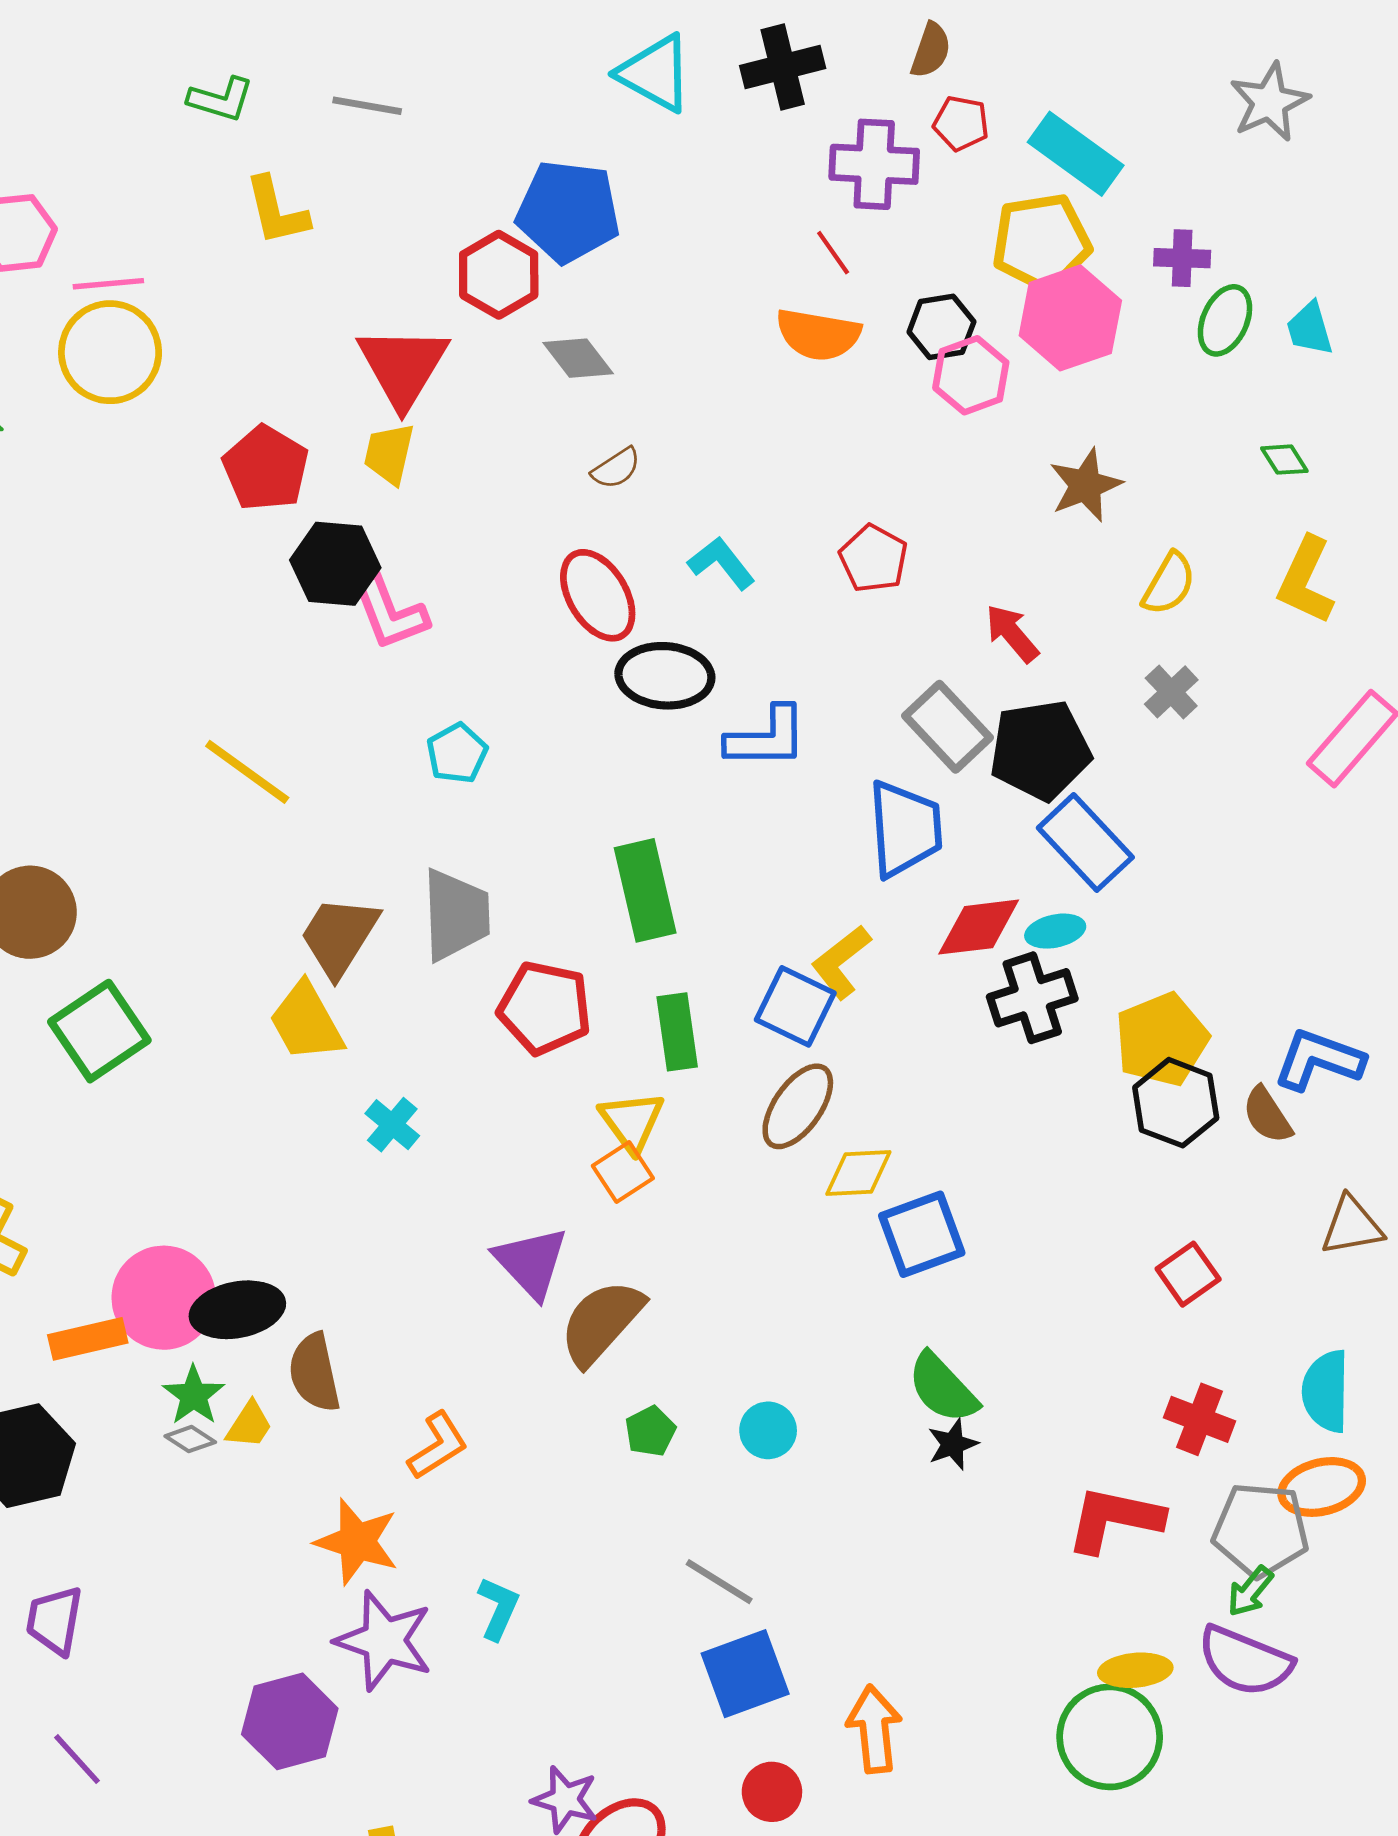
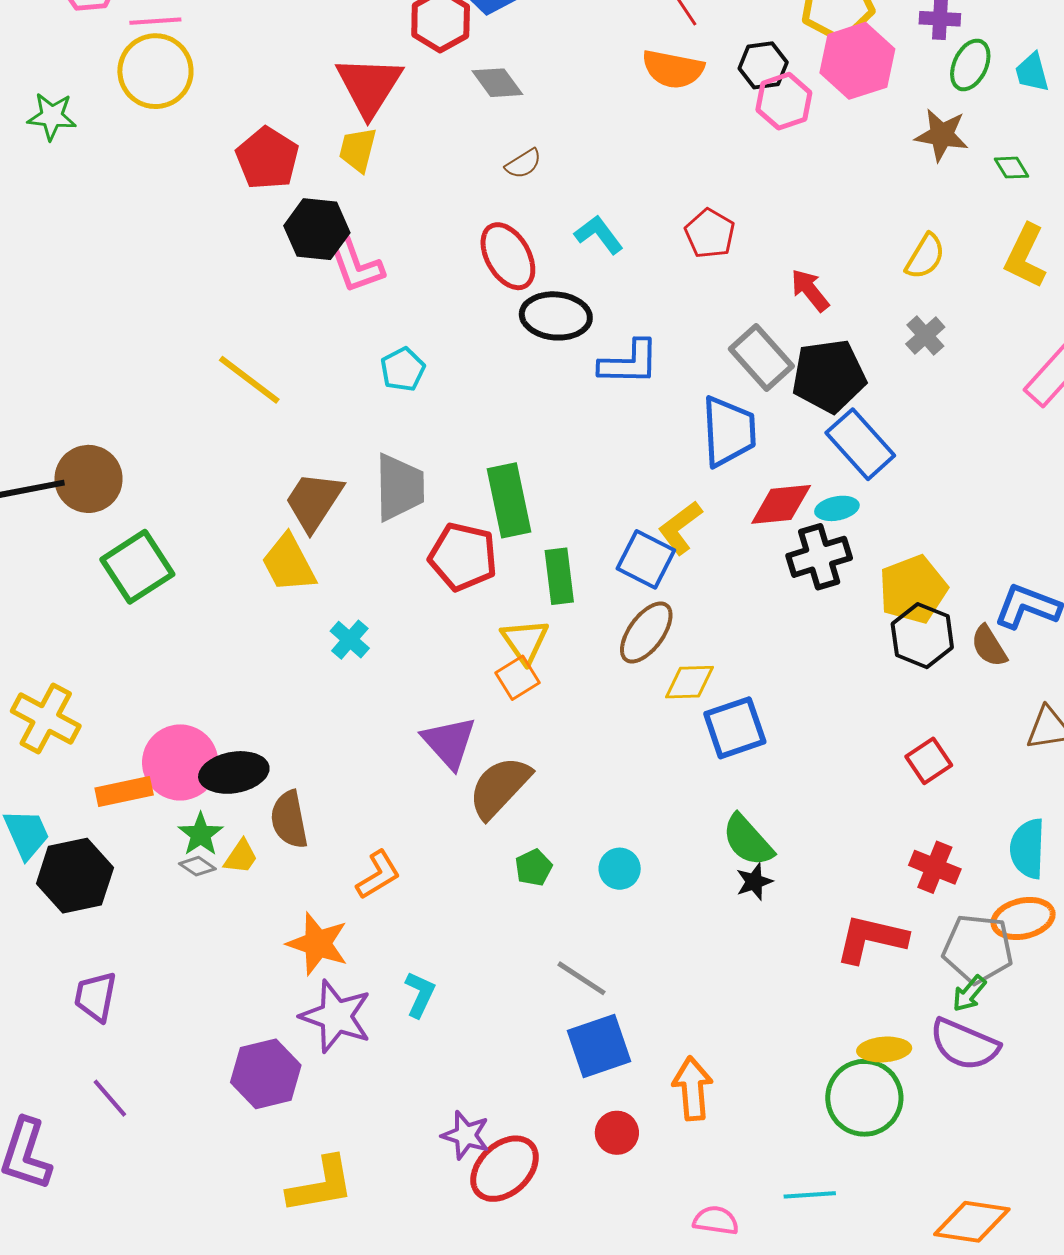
brown star: (1085, 485) -> (942, 135), moved, turned 30
green rectangle: (645, 890) -> (509, 500), moved

